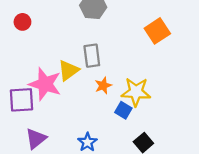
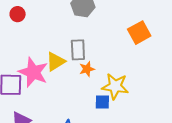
orange star: (103, 86) -> (87, 69), moved
blue square: (123, 110) -> (102, 102), turned -35

